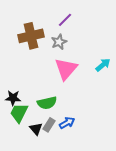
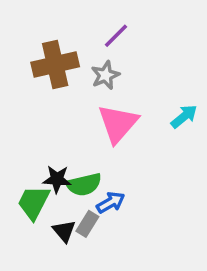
black star: (13, 98) -> (57, 179), moved
blue arrow: (67, 123) -> (111, 202), moved

